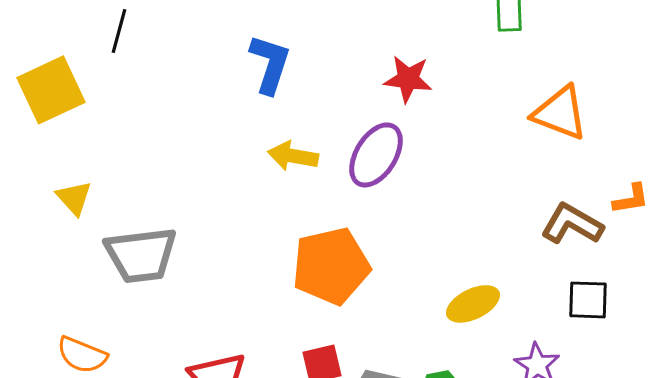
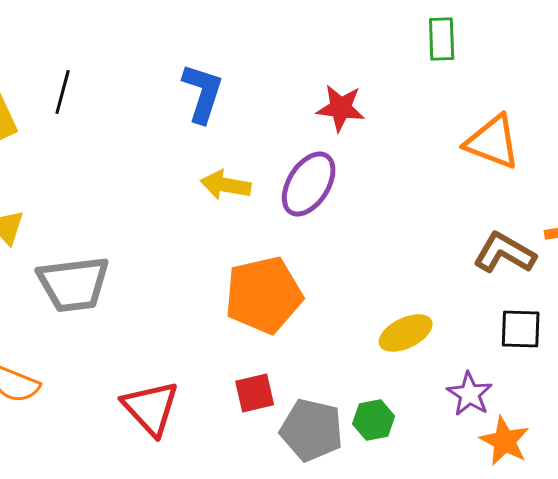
black line: (119, 31) -> (63, 92), moved

